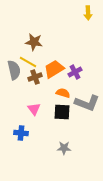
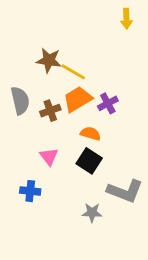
yellow line: (28, 62) -> (73, 72), moved
gray L-shape: (87, 103) -> (125, 191), moved
black square: (62, 112) -> (89, 161), turned 30

